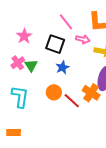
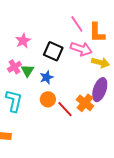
pink line: (66, 22) -> (77, 24), moved
pink arrow: (83, 39) -> (81, 49), size x1.5
blue star: (62, 67) -> (47, 77), moved

